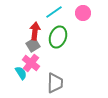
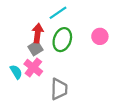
pink circle: (83, 13) -> (100, 36), moved
cyan semicircle: (21, 73) -> (16, 72), moved

